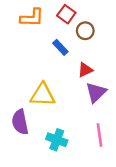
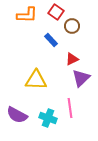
purple semicircle: (20, 122) -> (17, 115), moved, turned -50
pink line: (99, 135) -> (70, 108), moved

